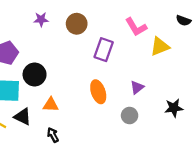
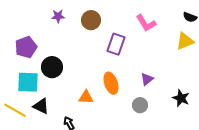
yellow triangle: (160, 46) -> (185, 41), moved
orange triangle: (51, 105) -> (86, 97), moved
black star: (174, 108) -> (181, 98), turned 30

